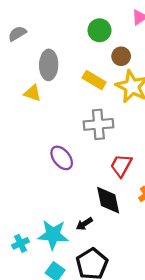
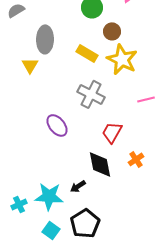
yellow triangle: (32, 93) -> (30, 65), turned 42
gray cross: (98, 124) -> (91, 94), turned 32

